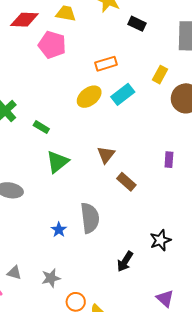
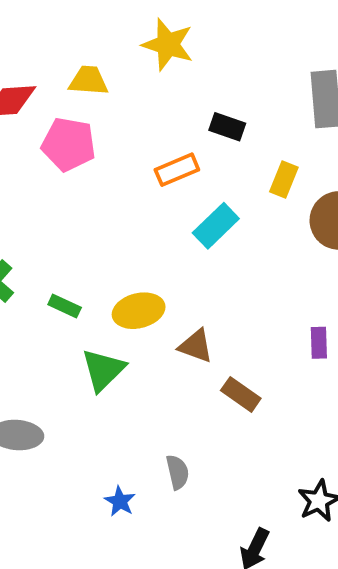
black rectangle: (137, 24) -> (227, 127), moved
yellow ellipse: (89, 97) -> (139, 311), moved, turned 30
brown triangle: (106, 155) -> (196, 346), turned -42
gray semicircle: (90, 218) -> (178, 472), size x0.6

